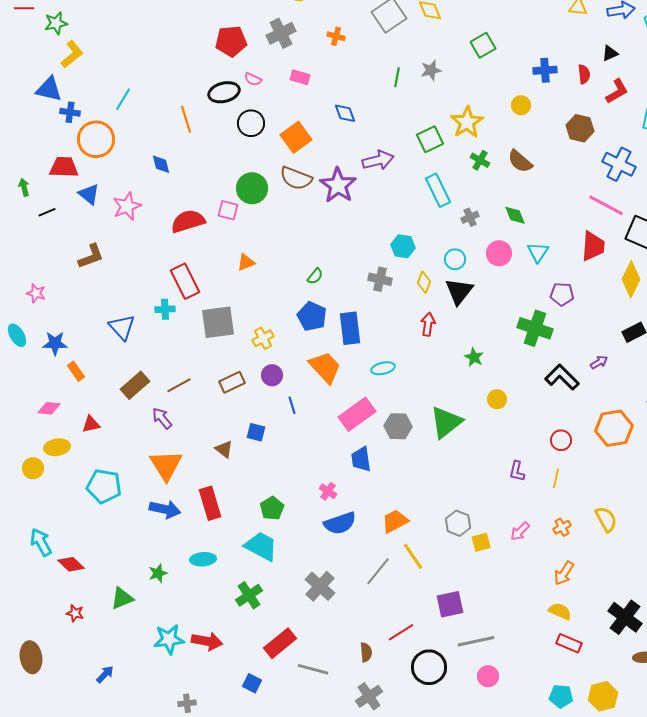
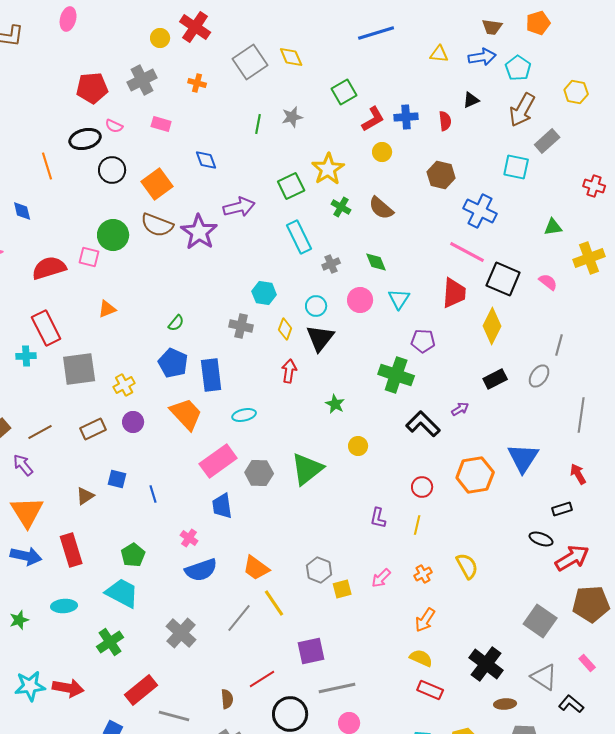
red L-shape: (617, 91) -> (373, 119), moved
blue line: (292, 405) -> (153, 494), moved
brown triangle: (224, 449) -> (85, 496), turned 48
orange trapezoid: (395, 521) -> (256, 568), turned -116

